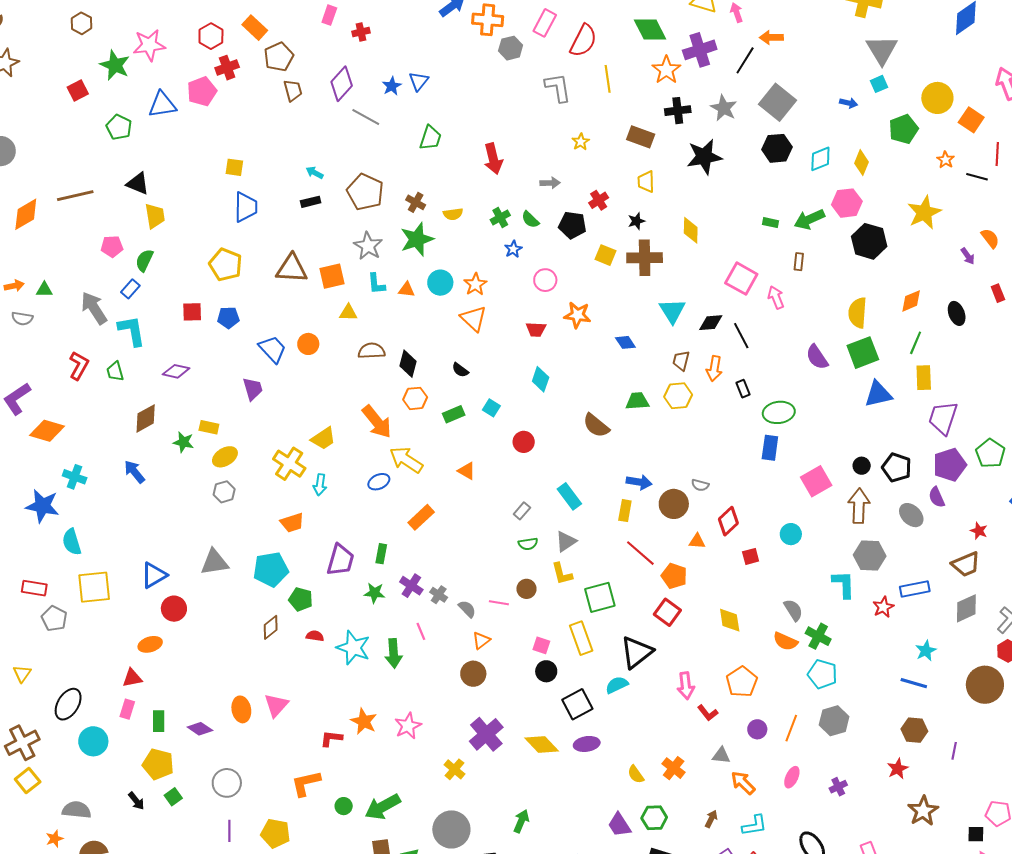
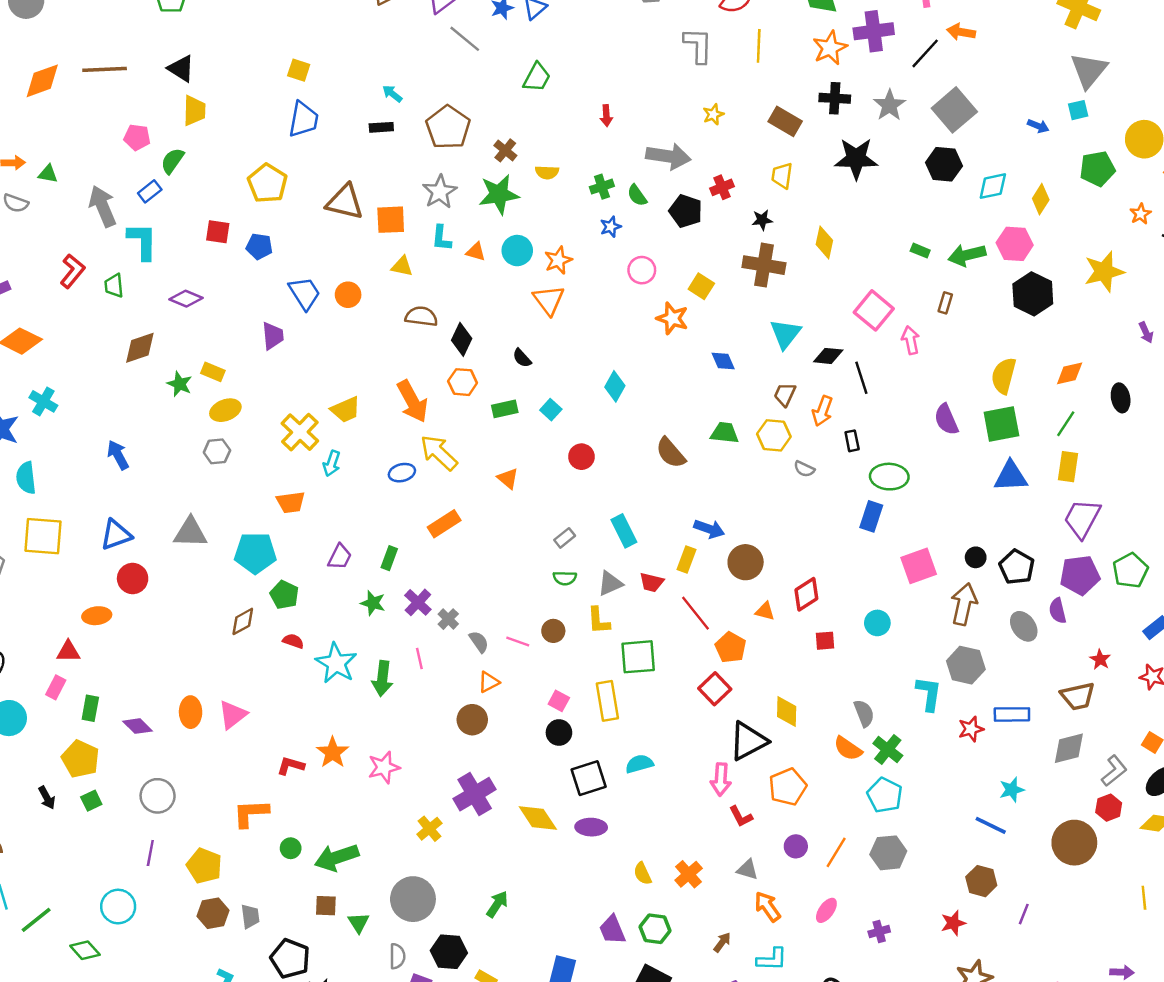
red arrow: (493, 159) -> (606, 116), size x0.6
gray arrow: (550, 183) -> (668, 156), size x1.8
yellow square: (605, 255) -> (701, 286), moved
red trapezoid: (536, 329) -> (652, 582), moved
blue arrow: (134, 472) -> (118, 455), moved
gray semicircle: (700, 485) -> (804, 469), moved
purple trapezoid: (340, 560) -> (340, 557), size x0.7
black triangle: (637, 652) -> (748, 741), moved

